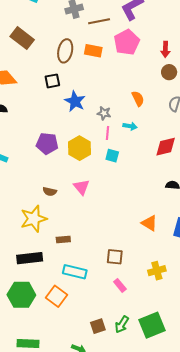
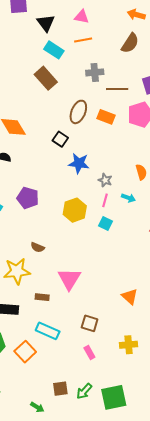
brown rectangle: (22, 38) -> (46, 78), moved
black square: (52, 81) -> (60, 139), turned 35
blue star: (75, 101) -> (79, 163), turned -30
purple pentagon: (47, 143) -> (28, 198), moved
pink triangle: (81, 187) -> (69, 279), moved, size x1.4

